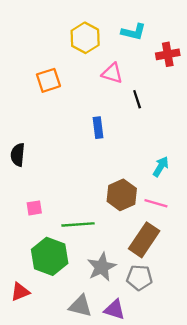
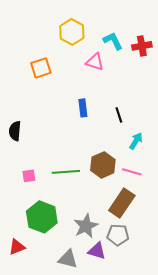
cyan L-shape: (134, 32) -> (113, 41), moved, turned -130
black line: (137, 99) -> (119, 115), moved
green line: (78, 224) -> (66, 172), moved
purple triangle: (115, 310) -> (97, 251), moved

